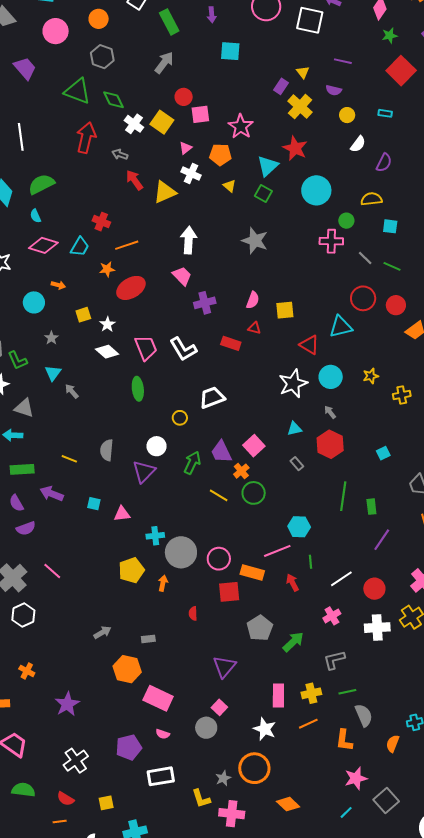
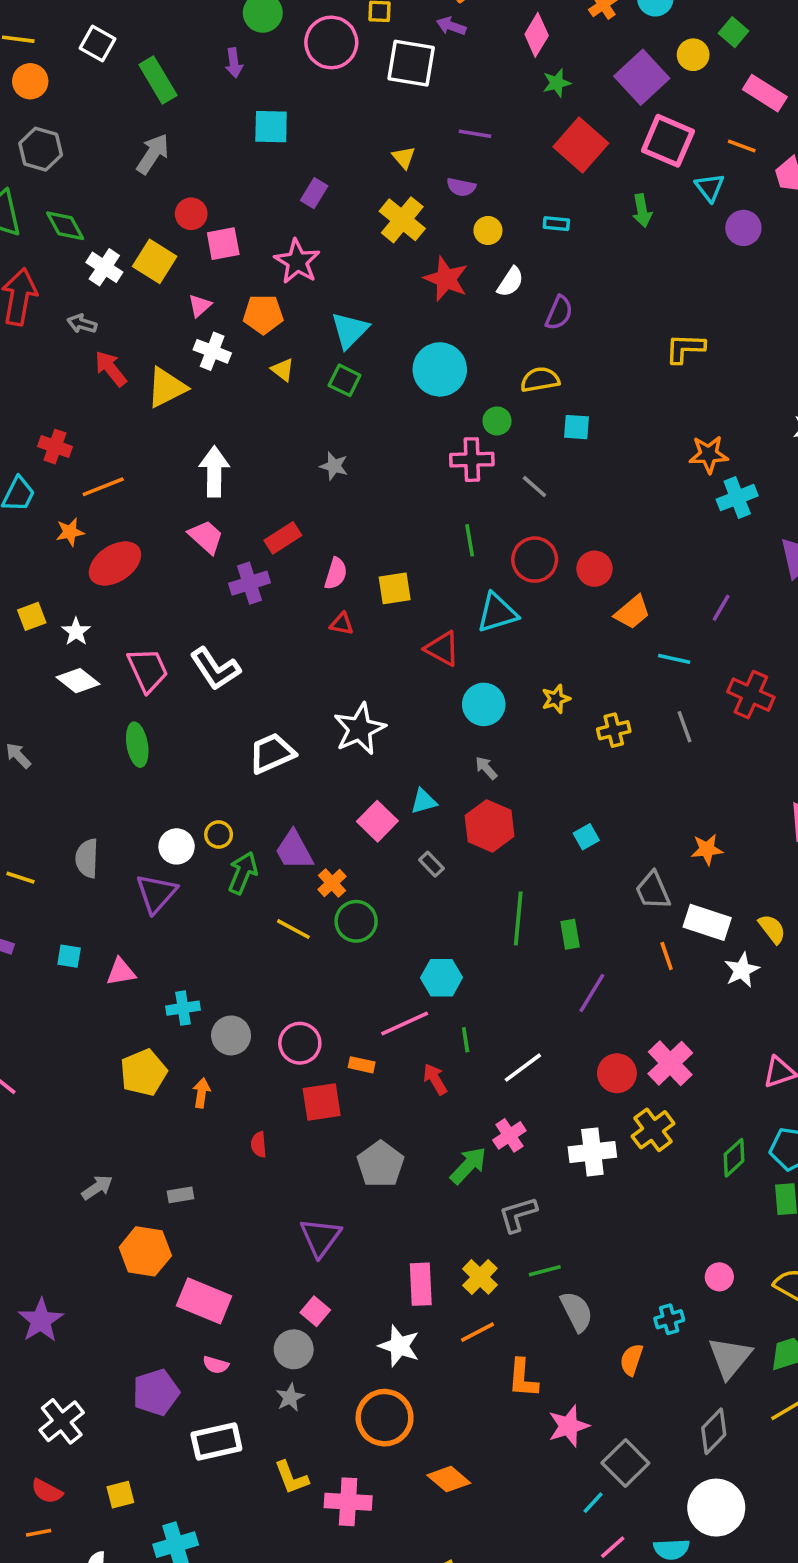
purple rectangle: (281, 86) -> (314, 193), moved
red star: (295, 148) -> (446, 279), moved
gray star: (255, 241) -> (334, 466), size x0.6
green line: (392, 266) -> (470, 540), moved, turned 60
red rectangle: (231, 343) -> (283, 538), moved, turned -48
white star: (293, 384) -> (360, 729), moved
yellow circle: (180, 418) -> (219, 835), moved
pink square: (254, 446) -> (377, 821), moved
gray circle: (181, 552) -> (231, 1035), size x0.7
orange rectangle: (252, 572) -> (362, 1065), size x0.6
red circle: (374, 589) -> (617, 1073), moved
green arrow: (293, 642) -> (468, 1165), moved
yellow cross: (311, 693) -> (480, 1277), turned -30
orange L-shape: (344, 740) -> (523, 1378), moved
gray star: (223, 778) -> (290, 1397), moved
cyan line: (346, 812) -> (593, 1503), moved

